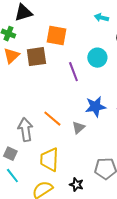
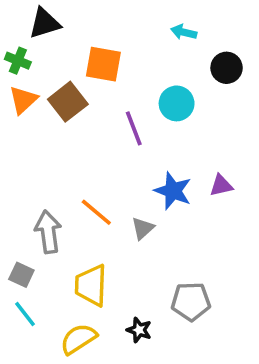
brown square: (36, 57) -> (68, 102), turned -30
blue star: (95, 107) -> (173, 191), turned 30

